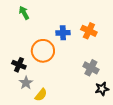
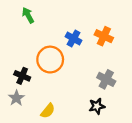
blue cross: (63, 33) -> (74, 39), turned 32
gray star: (26, 83) -> (16, 98), moved
black star: (102, 89) -> (97, 106), moved

